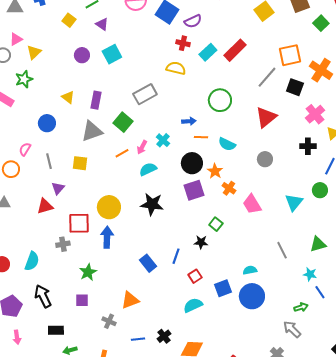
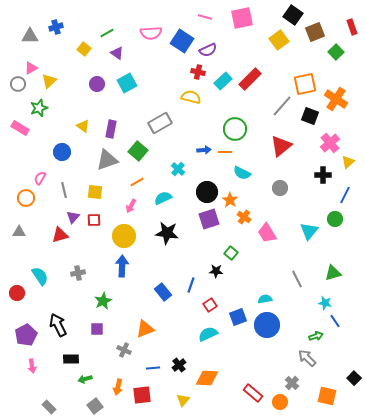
orange line: (201, 137) -> (225, 152), moved
pink arrow: (142, 147) -> (131, 206), moved
red square: (79, 223) -> (94, 220), moved, size x0.6
cyan semicircle: (32, 261) -> (40, 276), moved, turned -54

